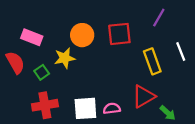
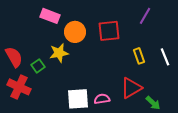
pink rectangle: (32, 37) -> (50, 16), moved
white line: (181, 52) -> (165, 57), moved
yellow rectangle: (152, 61) -> (139, 56), size x0.7
red cross: (45, 105) -> (19, 87), moved, turned 35

